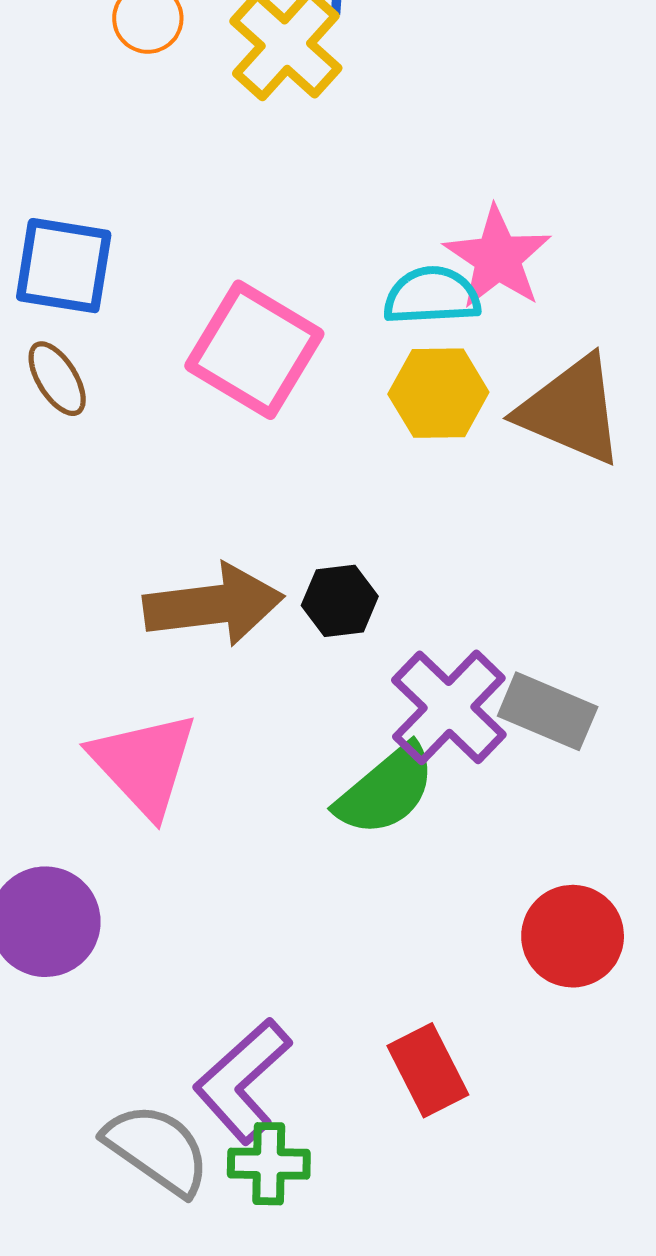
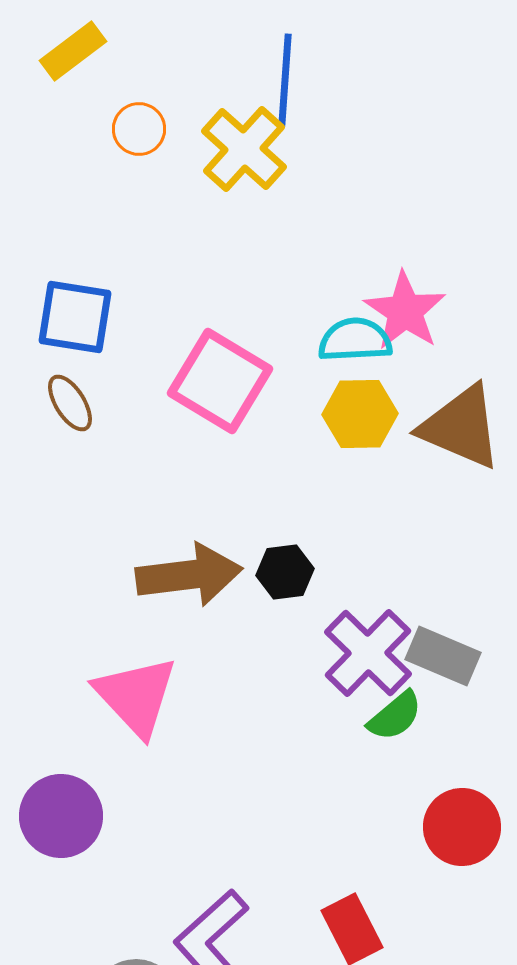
green semicircle: (386, 790) -> (395, 716), moved, size x0.7

